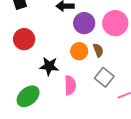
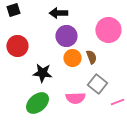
purple circle: (84, 23) -> (66, 36), moved
pink semicircle: (70, 85) -> (75, 98), moved, turned 90
green ellipse: (28, 96) -> (37, 103), moved

